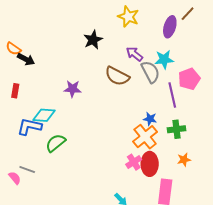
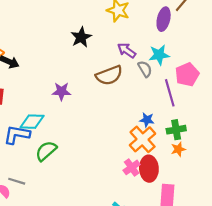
gray semicircle: (150, 72) -> (145, 69), size x0.7
brown semicircle: (117, 76) -> (109, 75), turned -45
orange star: (184, 160) -> (178, 149), moved

